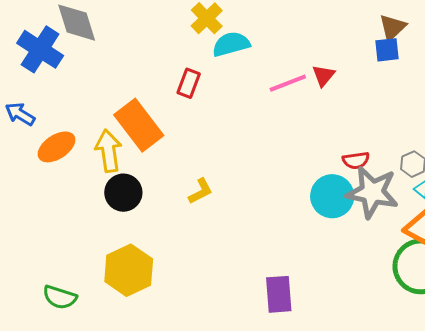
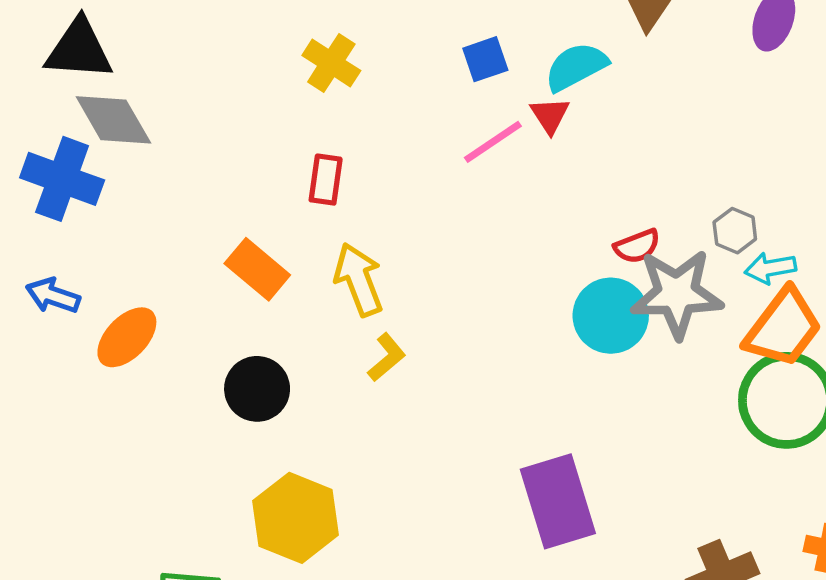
cyan semicircle: (231, 44) -> (576, 67), moved
blue square: (387, 50) -> (485, 59), moved
orange rectangle: (139, 125) -> (257, 269), size x0.7
yellow arrow: (109, 151) -> (359, 280), moved
purple rectangle: (279, 294) -> (558, 501), size x1.4

